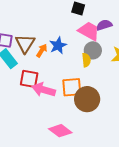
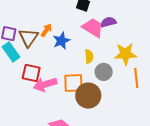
gray circle: (93, 50) -> (104, 72), moved
orange arrow: (42, 51) -> (46, 30), moved
pink arrow: (44, 90) -> (45, 84), turned -35

